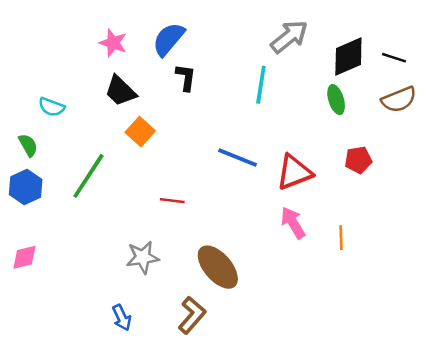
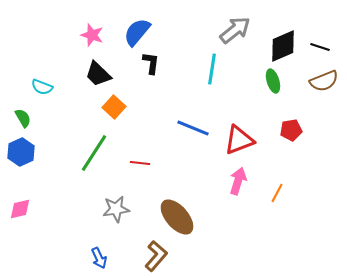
green line: (88, 176) -> (94, 153), moved
pink arrow: (293, 223) -> (238, 181), turned 48
orange line: (341, 238) -> (277, 193), turned 30

